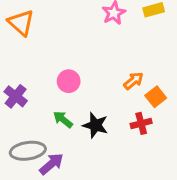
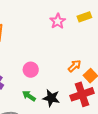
red cross: (141, 123) -> (82, 94), size x1.6

